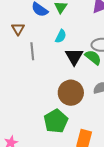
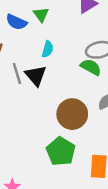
black triangle: (74, 57) -> (36, 75), moved

